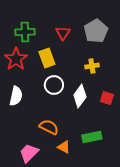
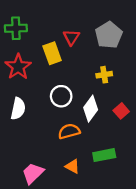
green cross: (25, 32) -> (16, 28), moved
yellow rectangle: (47, 58) -> (52, 53), moved
red square: (107, 98) -> (121, 111), turned 32
orange semicircle: (49, 127) -> (69, 131), moved, turned -42

